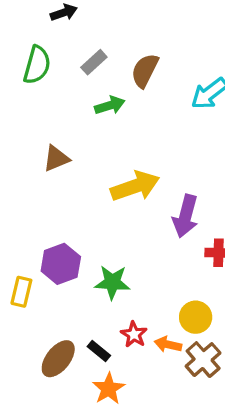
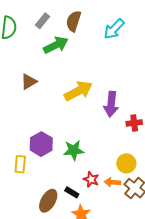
green arrow: (110, 105) -> (56, 45), size x1.4

